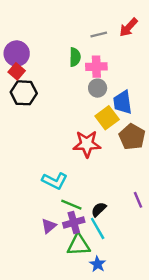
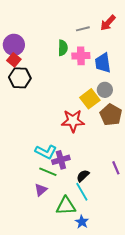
gray circle: (98, 88) -> (105, 90), moved
blue trapezoid: (123, 102) -> (103, 63), moved
green line: (71, 205) -> (48, 172), moved
purple cross: (74, 222) -> (61, 160), moved

